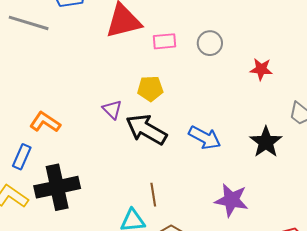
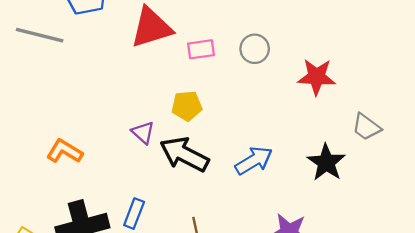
red star: (261, 69) -> (317, 77), size x1.4
blue arrow: (205, 138) -> (254, 161), turned -56
blue rectangle: (22, 157) -> (134, 214), moved

